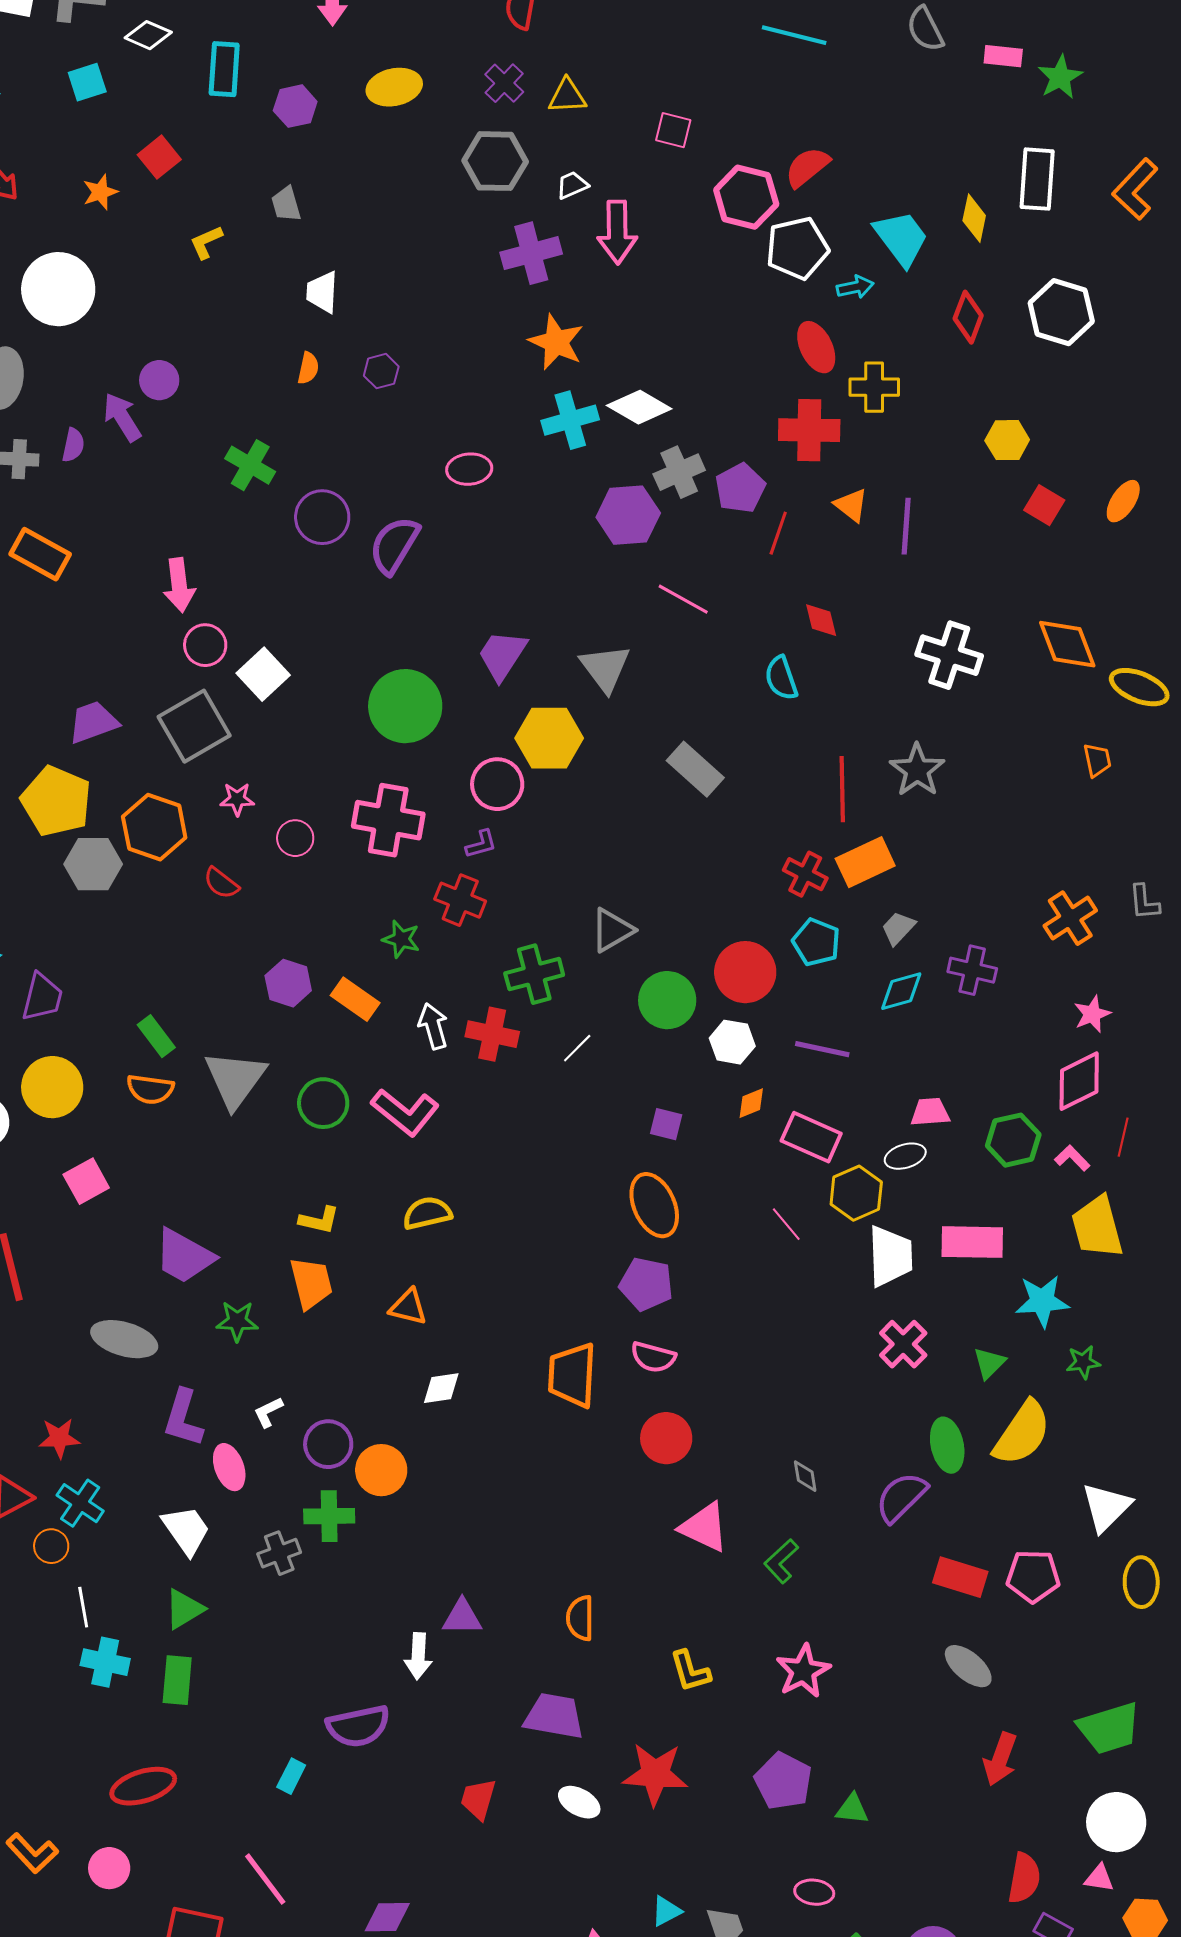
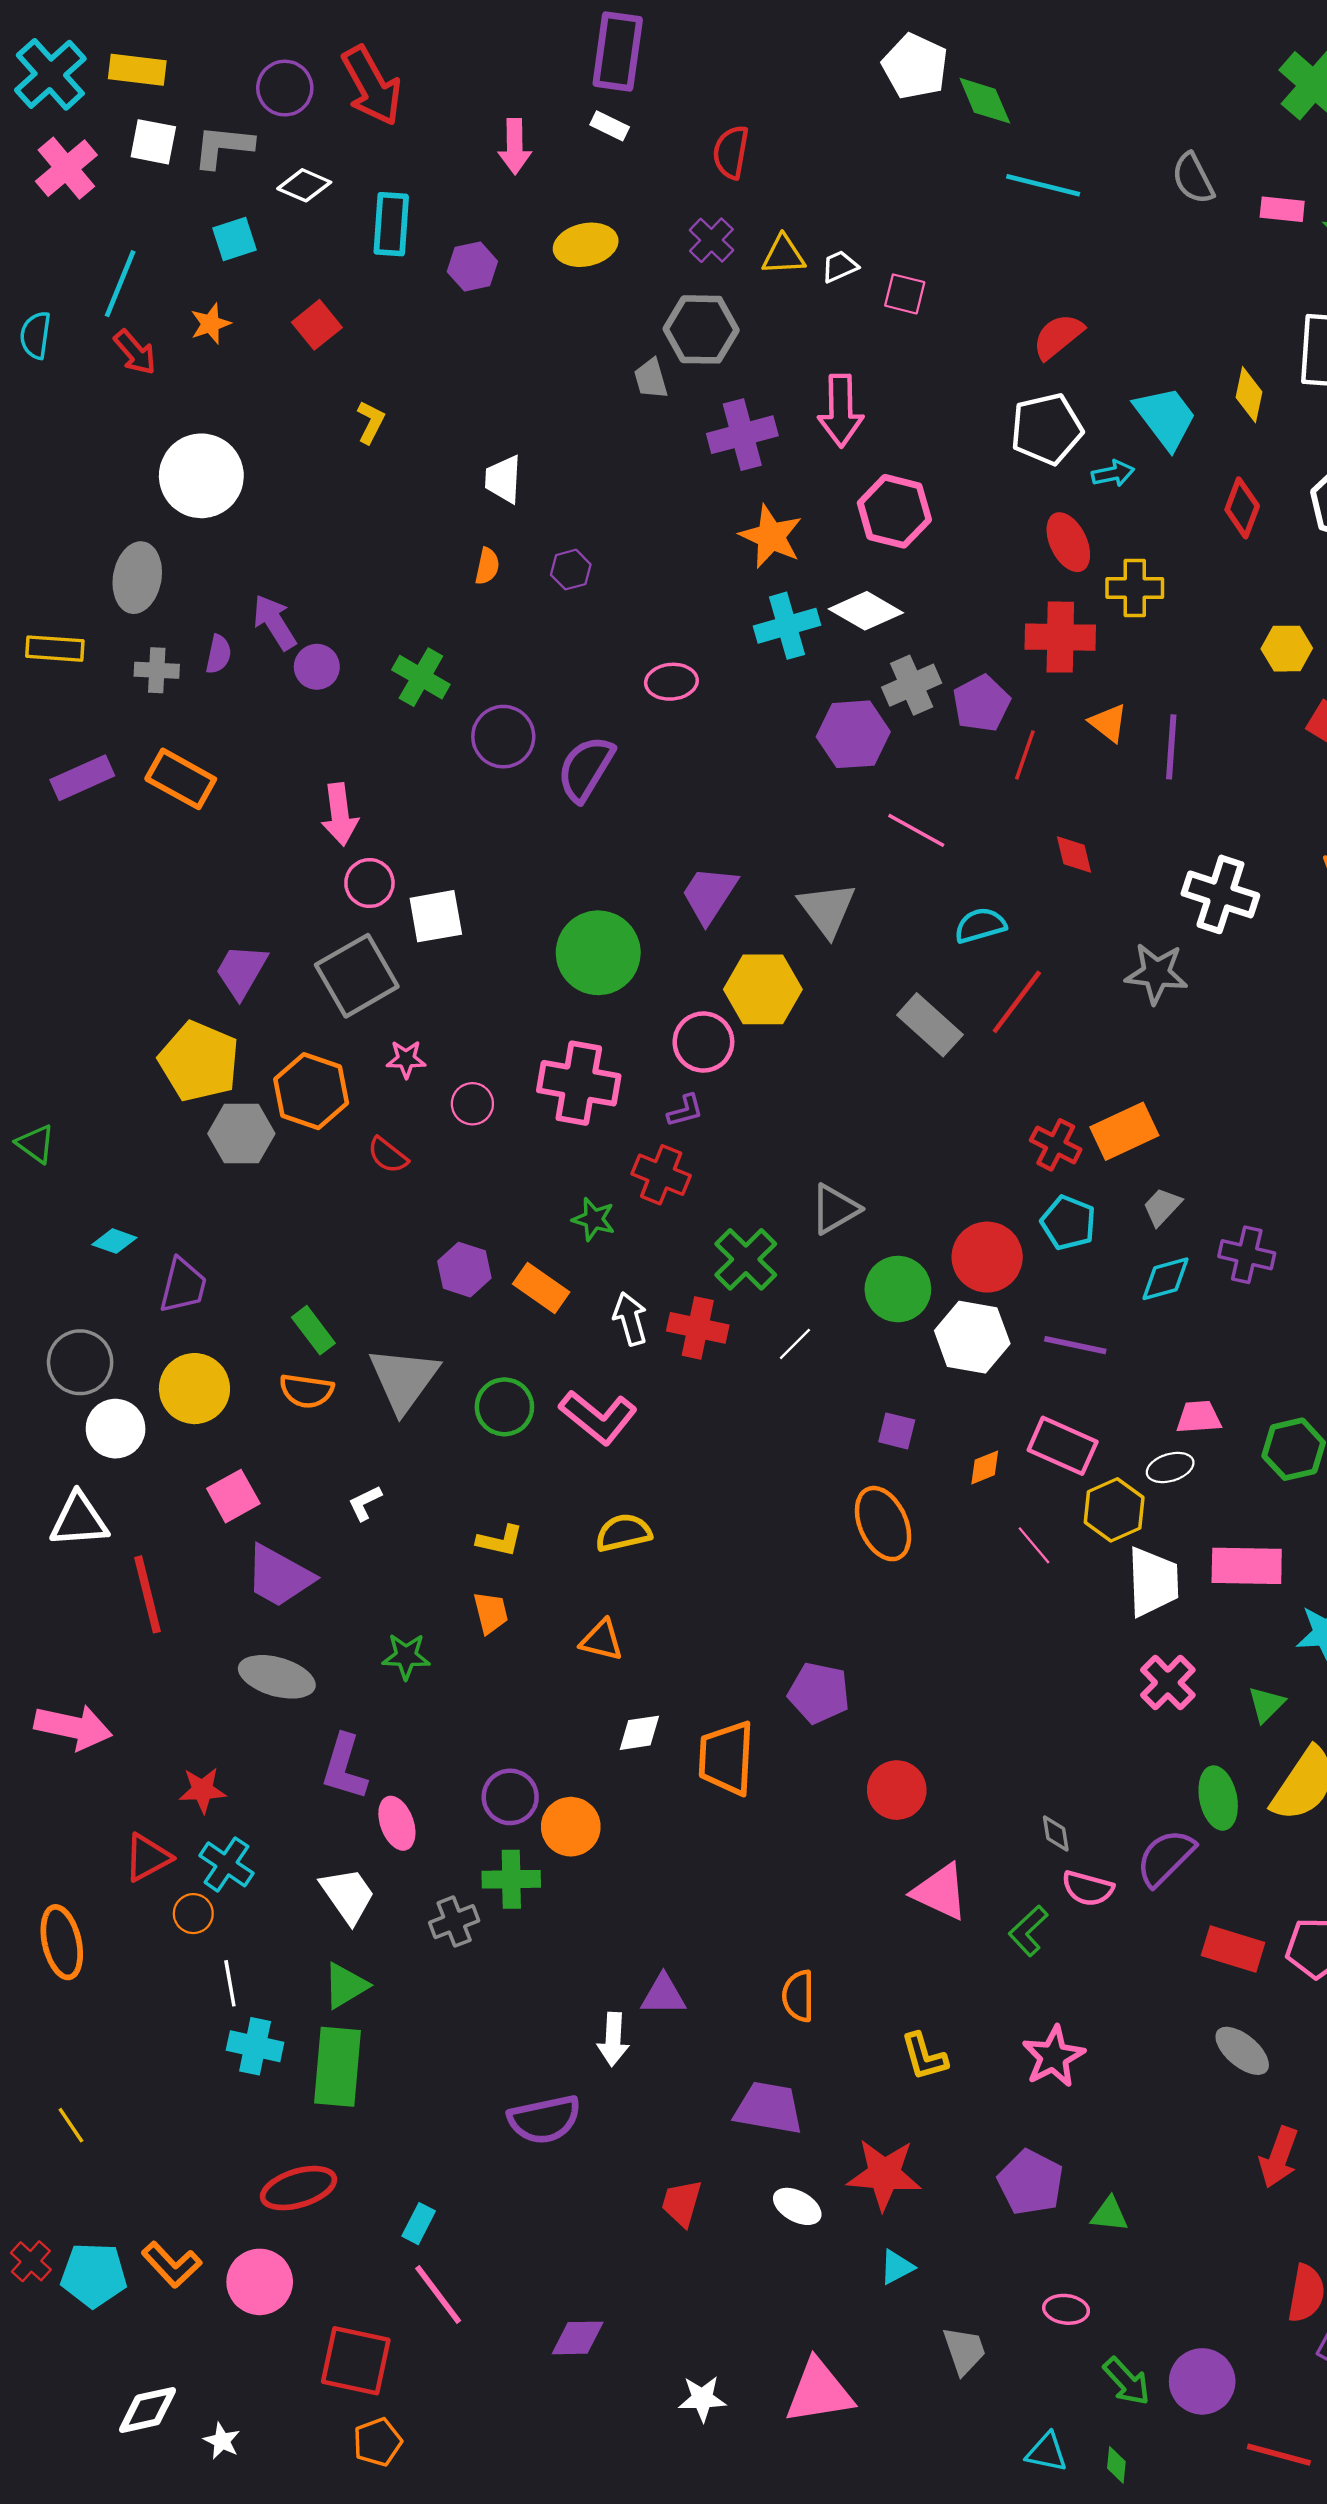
white trapezoid: (572, 185) -> (840, 267), moved
orange star: (100, 192) -> (210, 324), moved
pink hexagon: (746, 197) -> (894, 511), moved
gray trapezoid: (286, 204) -> (651, 379), moved
yellow L-shape: (206, 242) -> (371, 422), turned 141
purple circle: (159, 380) -> (317, 667), moved
white square: (263, 674) -> (436, 916), turned 33
cyan semicircle: (781, 678) -> (980, 925), moved, turned 93
purple trapezoid: (93, 722) -> (241, 971), turned -40
gray star: (917, 770) -> (1156, 973), moved, turned -30
red line: (842, 789) -> (1017, 1002), moved, turned 38
green cross: (534, 974) -> (746, 1259), turned -30
white hexagon: (732, 1042) -> (972, 1337), size x1.4
orange diamond: (751, 1103) -> (985, 1467), moved
purple trapezoid: (184, 1256) -> (279, 1576), moved
orange trapezoid: (311, 1283) -> (491, 1613), size x0.7
purple pentagon: (646, 1284) -> (819, 1693), moved
pink semicircle: (653, 1357) -> (1088, 1888), moved
orange trapezoid: (572, 1375) -> (726, 1758), moved
white L-shape: (268, 1412) -> (365, 1503), moved
green rectangle: (177, 1680) -> (337, 2067), size x1.4
cyan rectangle: (291, 1776) -> (419, 2224), moved
pink circle: (109, 1868) -> (260, 2282), size x1.4
cyan triangle: (666, 1911) -> (897, 2267), moved

